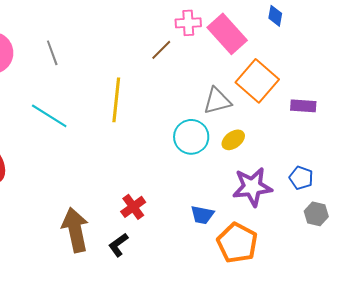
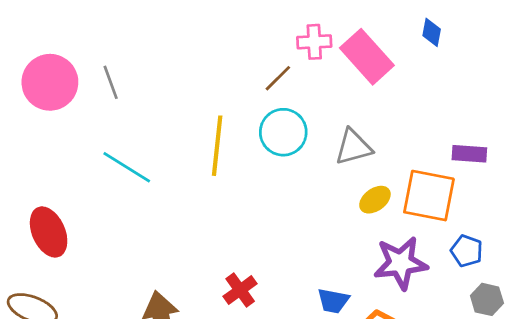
gray line: (52, 53) -> (111, 82), moved
orange square: (257, 81) -> (429, 196), moved, turned -30
cyan circle: (191, 137) -> (283, 132), moved

